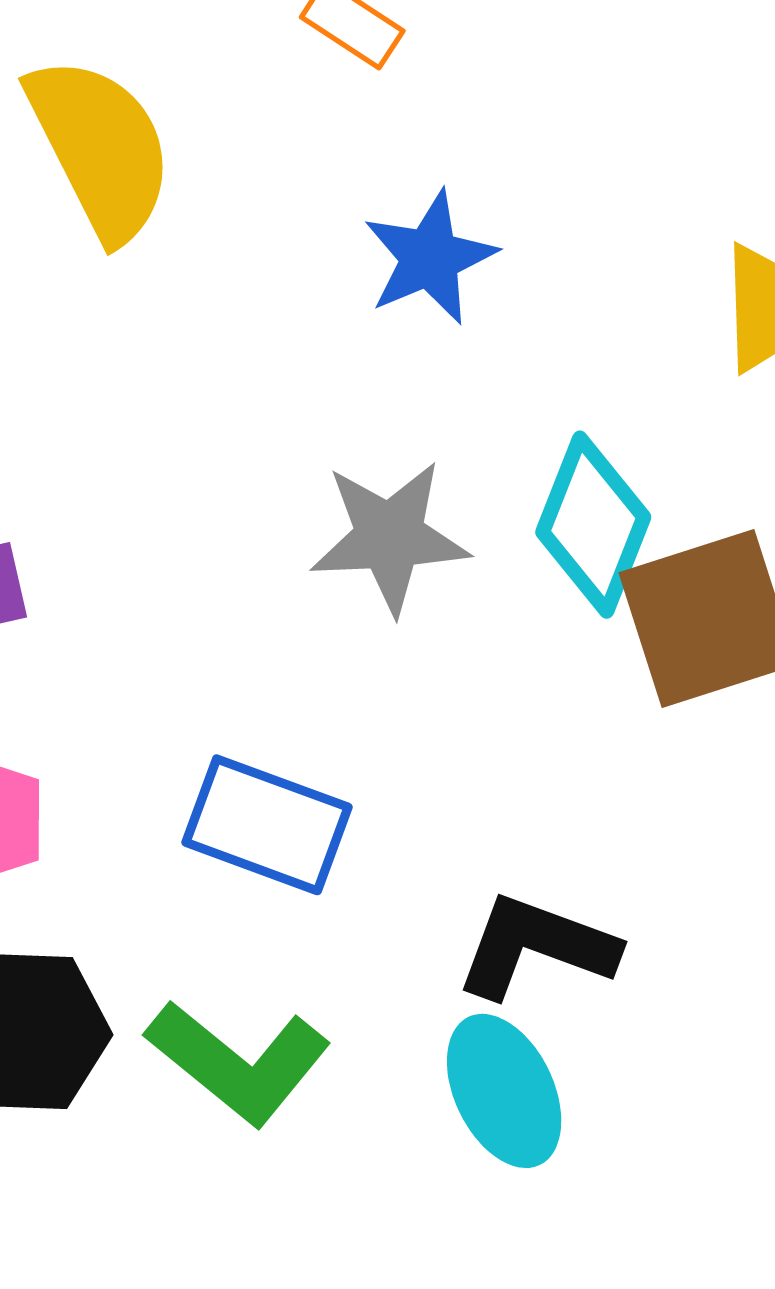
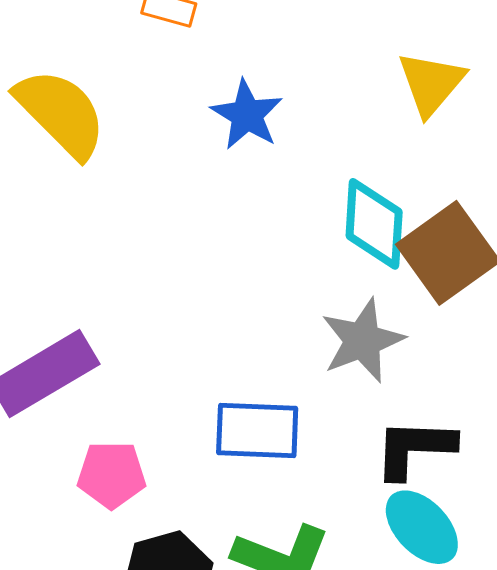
gray star: (390, 537) -> (363, 341), moved

